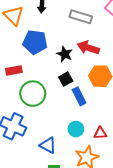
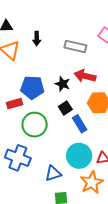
blue pentagon: (35, 42) -> (32, 87), moved
cyan circle: (76, 129) -> (79, 156), size x1.6
blue triangle: (48, 145) -> (53, 174), turned -42

